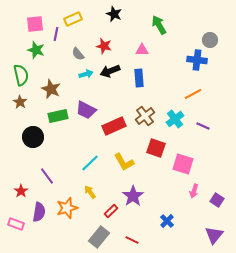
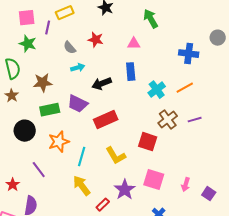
gray circle: (210, 40) -> (218, 38), moved
black arrow: (110, 71) -> (102, 84), moved
brown star: (51, 89) -> (43, 83), turned -30
brown cross: (145, 116) -> (168, 120), moved
cyan cross: (175, 119) -> (157, 90), moved
purple line: (203, 126) -> (195, 120), turned -40
cyan line: (90, 163) -> (82, 157), turned -30
pink square: (183, 164) -> (154, 180), moved
yellow arrow: (90, 192) -> (82, 186), size x1.5
orange star: (67, 208) -> (59, 142), moved

